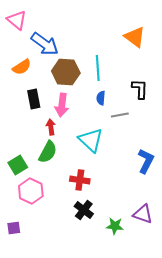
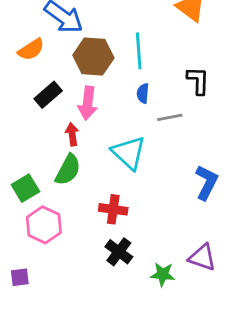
black rectangle: (34, 99) -> (48, 95), turned 60

